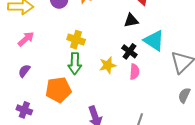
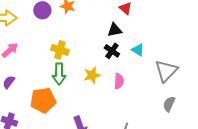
cyan triangle: (154, 41) -> (138, 50), size x0.6
black cross: (129, 51) -> (112, 51), moved

